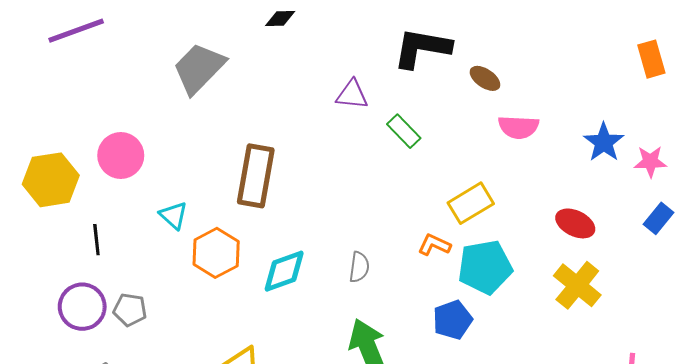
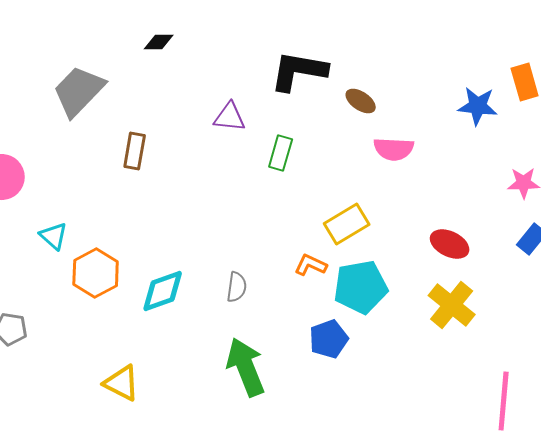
green rectangle: (404, 131) -> (281, 153), turned 60
blue star: (604, 142) -> (478, 106), moved, turned -30
brown rectangle: (256, 176) -> (135, 151), moved, size x0.6

